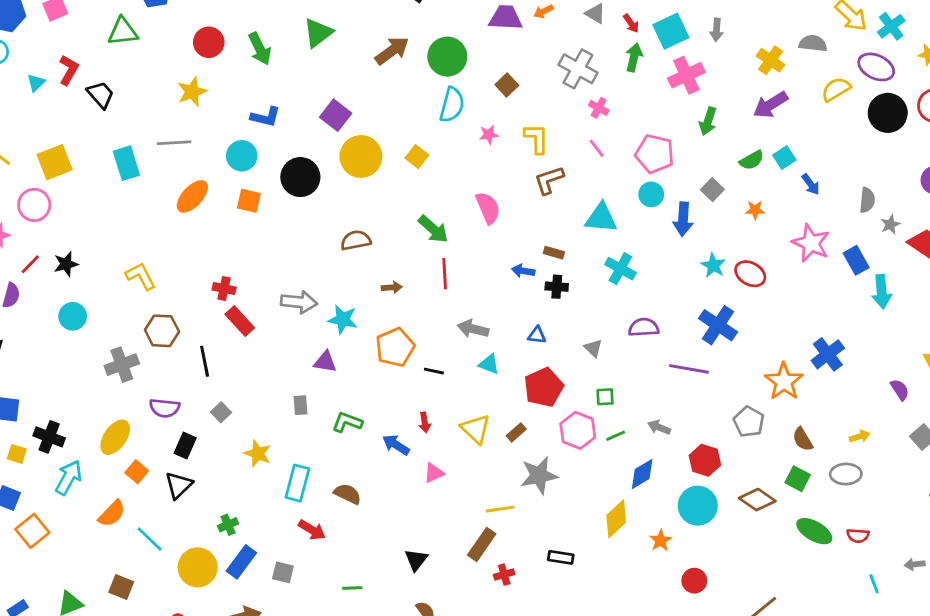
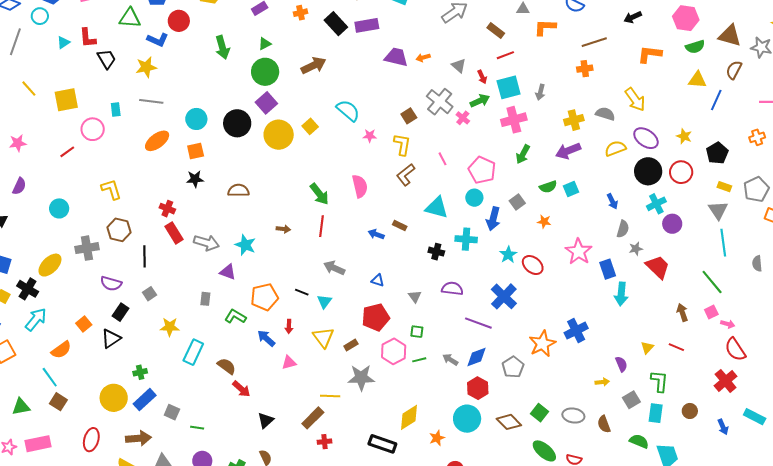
cyan cross: (891, 26) -> (656, 204), moved
green triangle: (318, 33) -> (265, 44), size x0.6
red circle: (209, 42) -> (179, 21), moved
green circle: (447, 57) -> (265, 72), moved
green arrow: (634, 57) -> (480, 101), turned 42
yellow cross: (771, 60) -> (574, 120), turned 30
red L-shape: (69, 70) -> (88, 38), turned 135
brown square: (507, 85) -> (409, 116), moved
yellow star: (192, 92) -> (146, 67), moved
cyan semicircle: (452, 105) -> (348, 110), turned -75
pink cross: (599, 108) -> (463, 118), moved
blue L-shape: (266, 117) -> (158, 40), moved
yellow square: (417, 157) -> (310, 126), moved
cyan rectangle: (126, 163) -> (116, 109), size x0.6
black circle: (300, 177) -> (237, 123), moved
brown L-shape: (549, 180) -> (406, 175), turned -30
blue arrow: (811, 184) -> (612, 201), moved
orange square: (249, 201) -> (196, 151), turned -36
pink circle: (34, 205) -> (93, 129), moved
brown semicircle: (356, 240) -> (238, 190), moved
red line: (30, 264) -> (67, 152), moved
black star: (66, 264) -> (195, 179), moved
cyan cross: (620, 269) -> (466, 239), moved, turned -35
black cross: (557, 287) -> (436, 252), moved
gray arrow: (299, 302) -> (206, 243), moved
orange pentagon: (395, 347) -> (265, 297), moved
cyan triangle: (489, 364) -> (324, 301), moved, turned 35
yellow arrow: (860, 436) -> (602, 382), moved
yellow ellipse: (115, 437) -> (50, 265), moved
brown semicircle: (803, 439) -> (604, 424), moved
yellow star: (258, 454) -> (170, 327), turned -30
blue diamond: (642, 474) -> (476, 357), moved
red arrow: (312, 530) -> (241, 389), moved
cyan line: (150, 539) -> (50, 377), moved
black rectangle: (561, 557) -> (382, 444), moved, size x1.5
green line: (352, 588) -> (197, 428), moved

